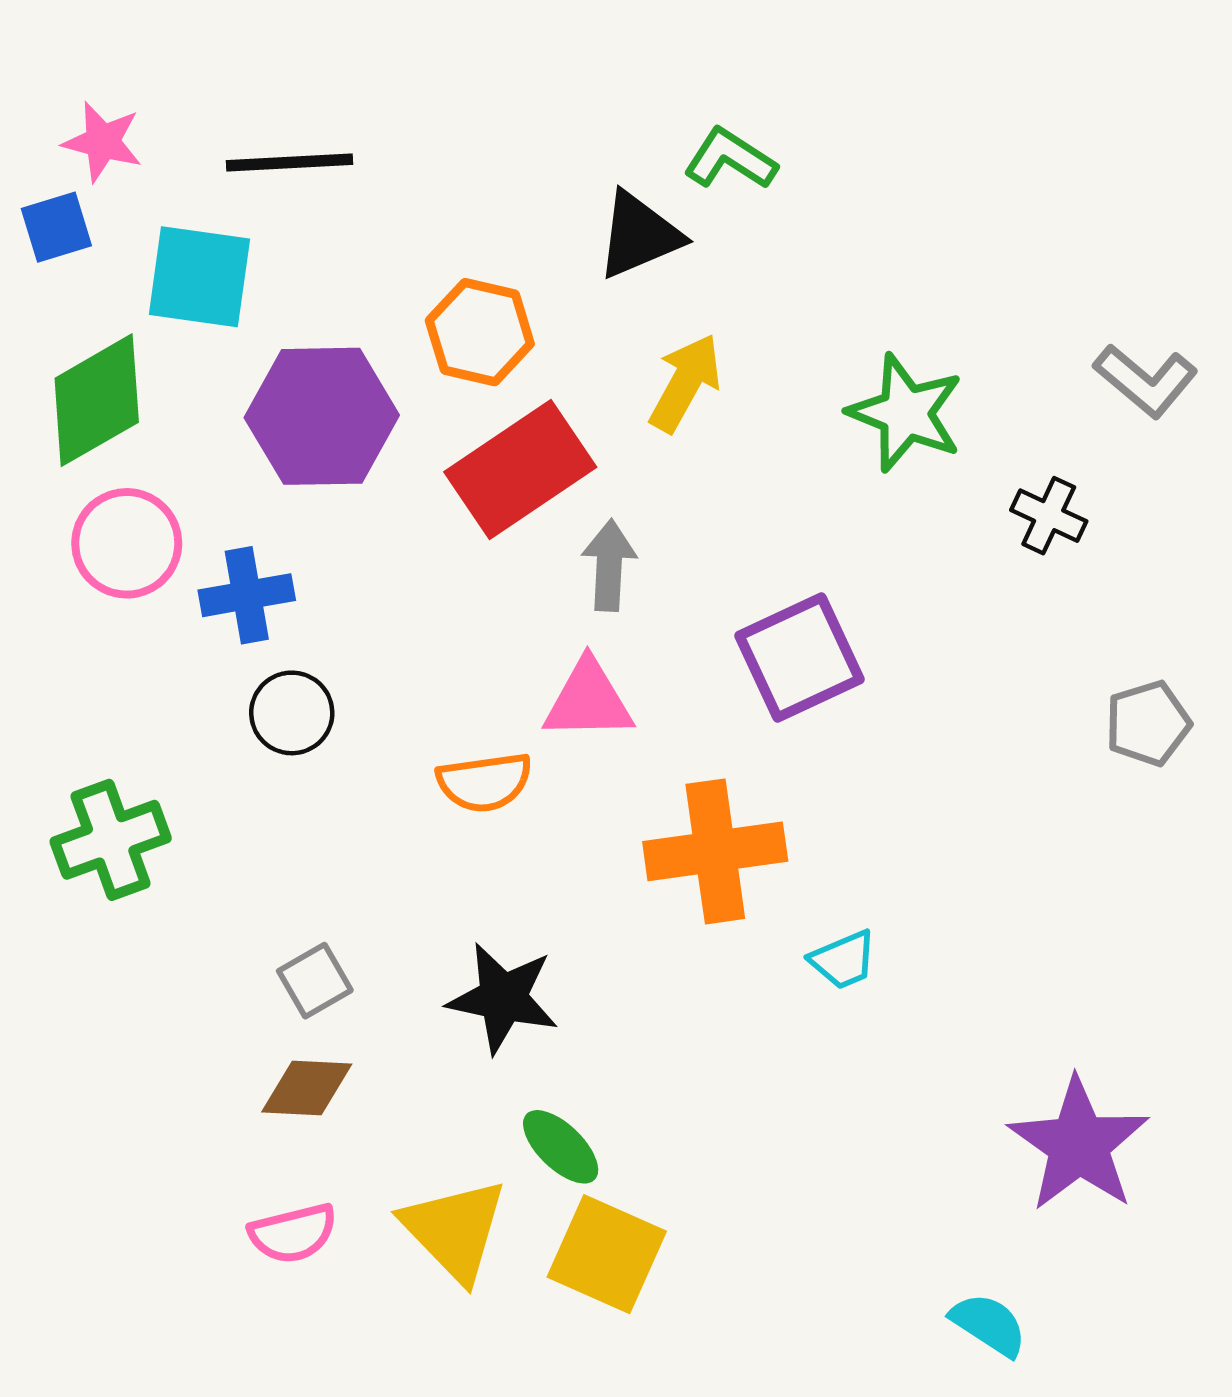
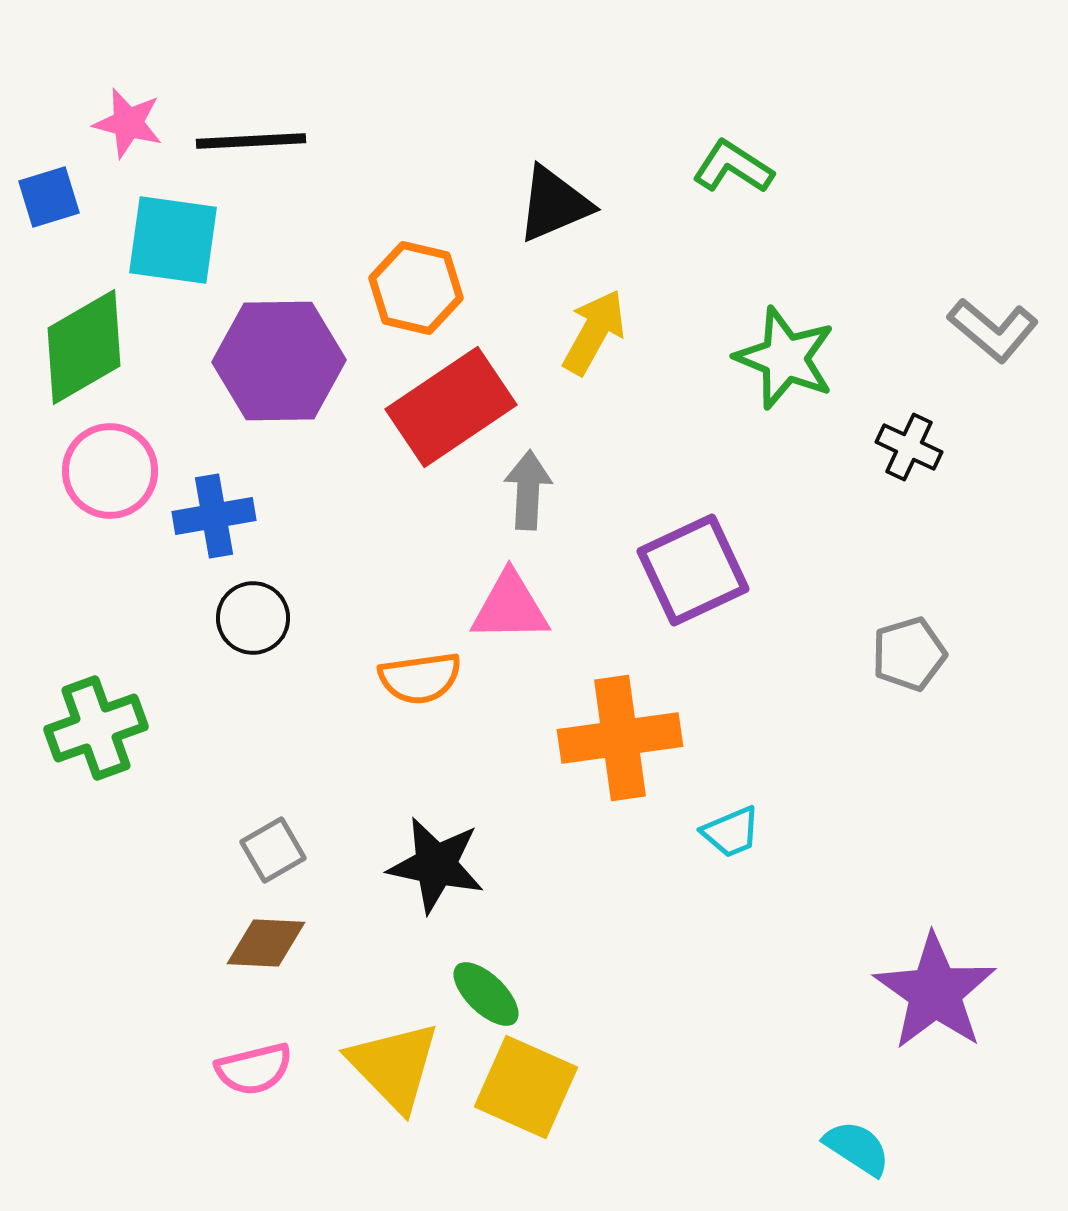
pink star: (103, 142) -> (128, 123), moved
green L-shape: (730, 159) -> (733, 167), moved
gray pentagon: (1148, 723) -> (909, 654), moved

